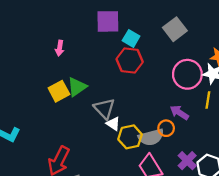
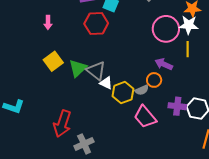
red hexagon: (130, 60) -> (96, 24), moved
green triangle: (77, 87) -> (78, 68), moved
gray semicircle: (151, 137) -> (142, 90), size x0.6
purple cross: (187, 161) -> (177, 106), turned -30

